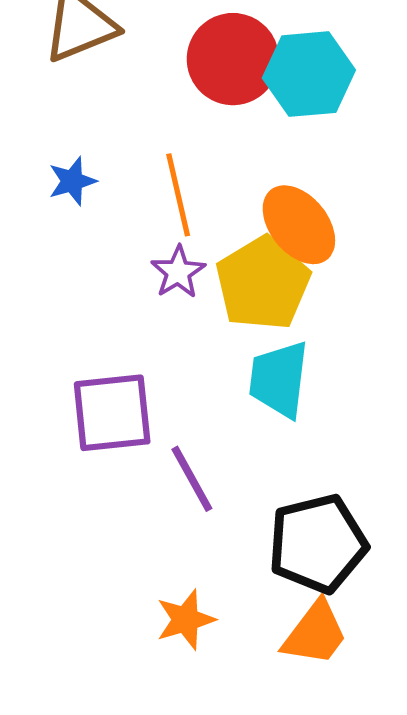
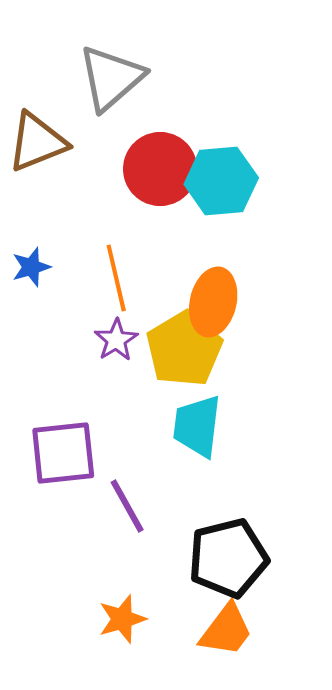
orange ellipse: (299, 225) -> (213, 302), turned 52

